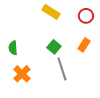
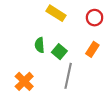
green semicircle: (13, 48) -> (40, 45), moved
gray line: (62, 69) -> (68, 76), turned 30

